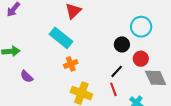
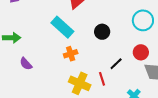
black circle: (122, 44) -> (102, 32), moved
red line: (113, 89) -> (102, 79), moved

